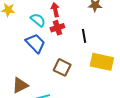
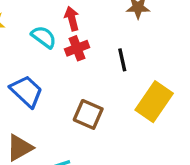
blue trapezoid: (35, 43) -> (26, 91), moved
yellow rectangle: (102, 62) -> (154, 102), turned -65

